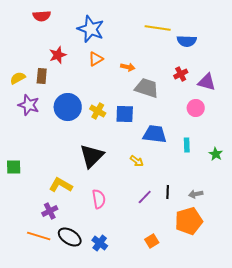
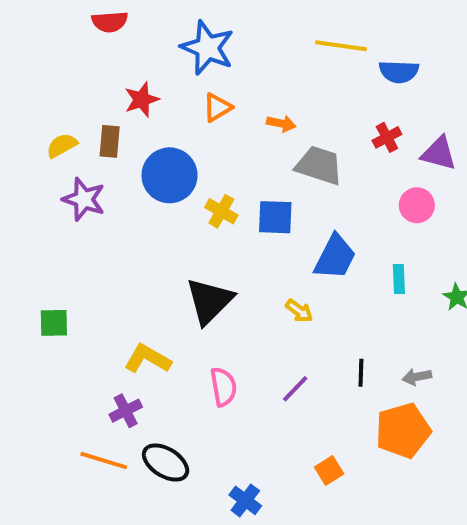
blue circle: (68, 107) -> (170, 175), moved
blue trapezoid: (155, 134) -> (335, 257), turned 110
purple line: (145, 197) -> (295, 389), moved
blue cross: (100, 243) -> (245, 500), moved

